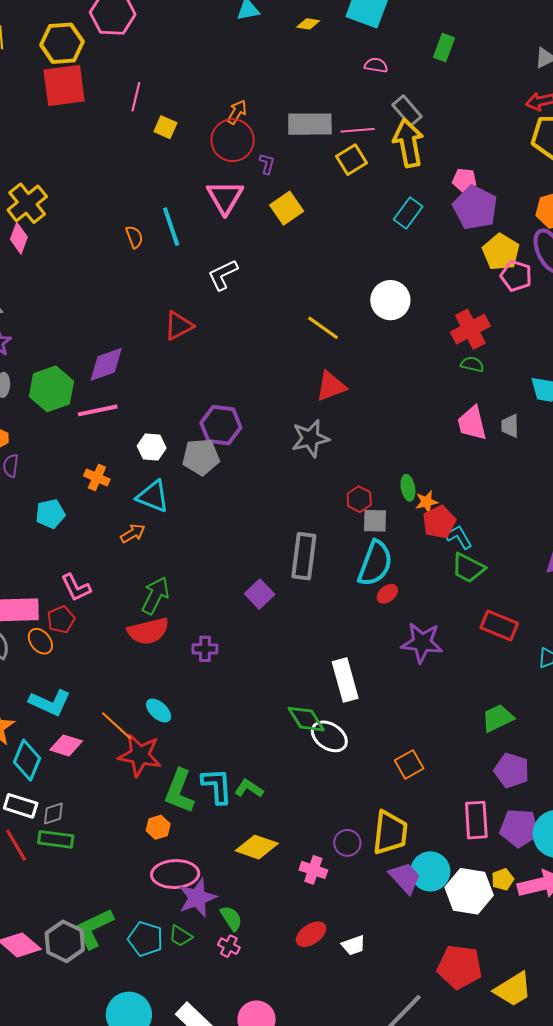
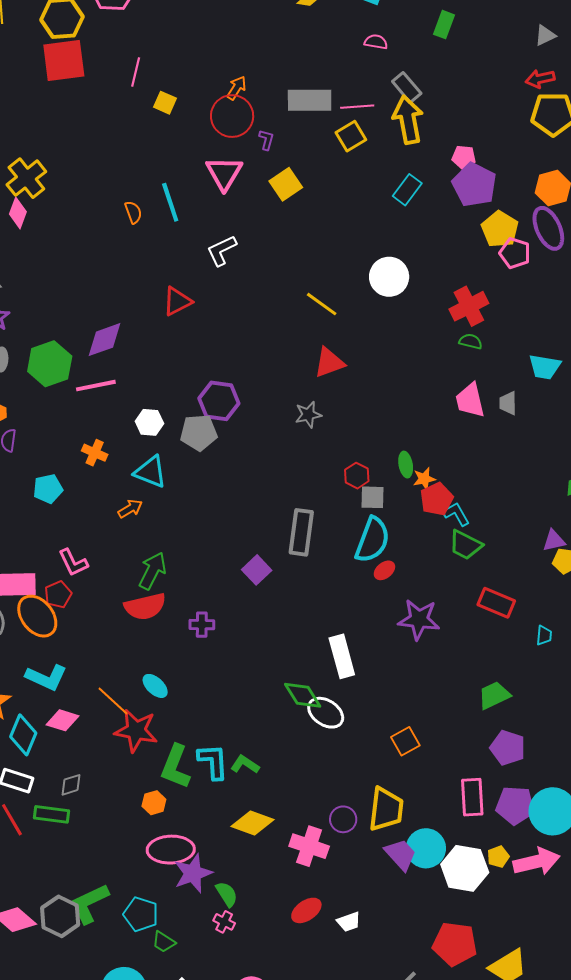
gray star: (310, 438) -> (308, 415), size x0.7
orange ellipse: (40, 641) -> (37, 616), size x1.6
gray diamond: (53, 813) -> (71, 785), moved
pink cross: (313, 870) -> (309, 846), size x1.4
green trapezoid: (181, 936) -> (164, 942), moved

